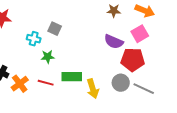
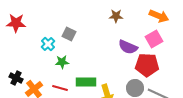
brown star: (114, 11) -> (116, 16), moved
cyan cross: (34, 39) -> (48, 44), turned 32

